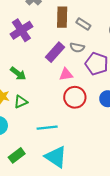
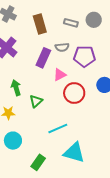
gray rectangle: (83, 24) -> (71, 23), moved
green arrow: (18, 73) -> (16, 88), turned -126
green triangle: (21, 102) -> (36, 101), moved

